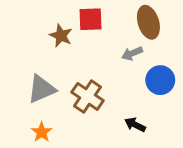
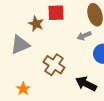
gray triangle: (42, 89) -> (20, 45), moved
black arrow: (135, 125) -> (86, 84), size x1.5

